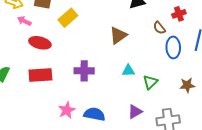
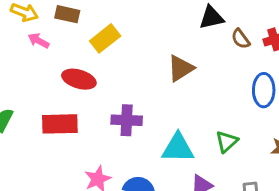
brown semicircle: (159, 28) -> (241, 39), moved
red ellipse: (40, 43) -> (79, 79), moved
cyan triangle: (128, 71) -> (178, 148), moved, size x1.6

